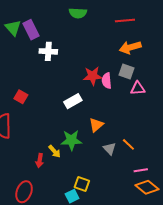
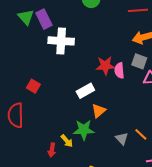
white cross: (48, 51) -> (61, 41), size x1.4
orange triangle: (96, 125) -> (99, 111), moved

